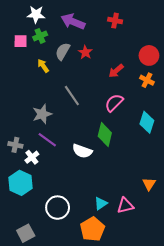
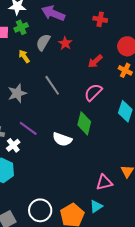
red cross: (115, 21) -> (100, 19), moved
gray star: (42, 114) -> (17, 93), moved
cyan triangle: (101, 203) -> (96, 206), moved
pink triangle: (125, 205) -> (104, 182), moved
white circle: (58, 208) -> (40, 210), moved

